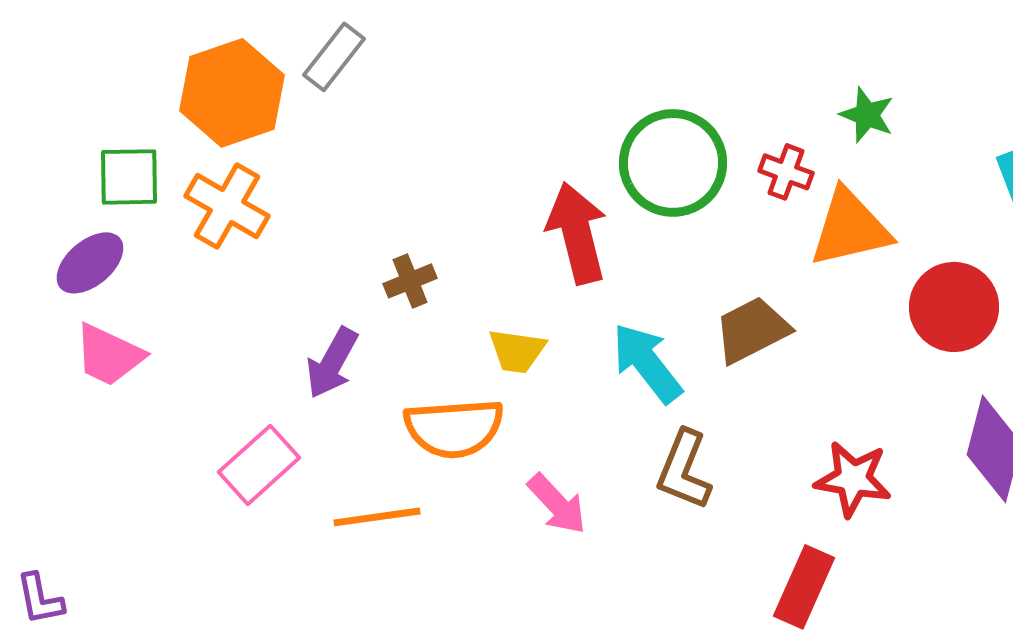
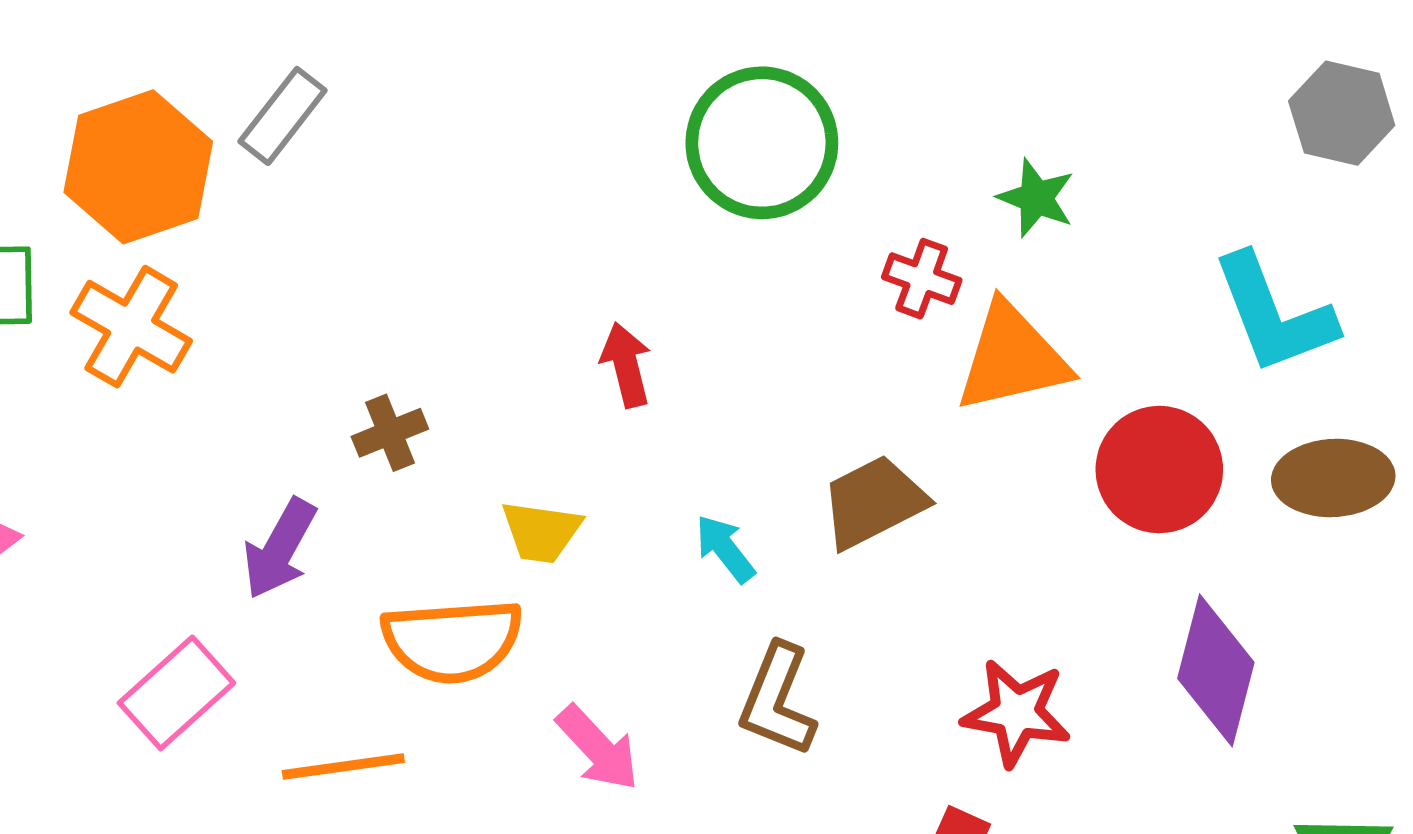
green circle: (673, 163) -> (762, 143), moved
red arrow: (577, 233) -> (626, 365), size x0.6
cyan arrow: (647, 363) -> (725, 549), size x0.6

